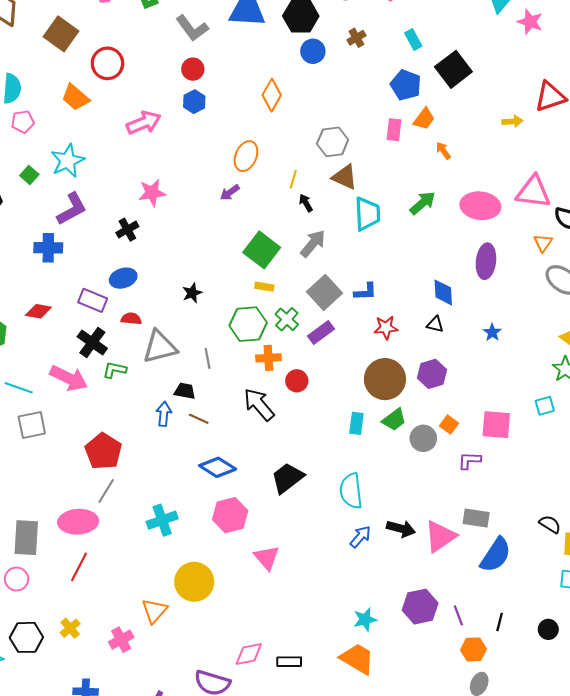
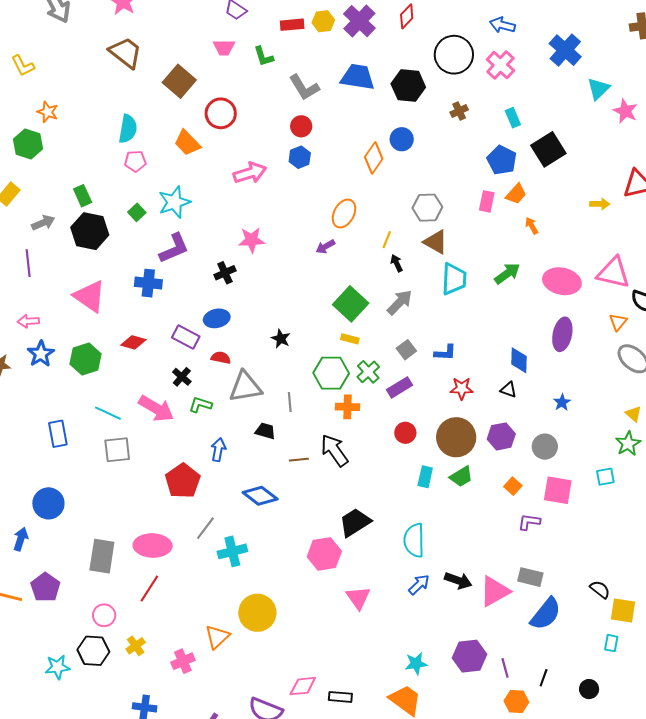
blue circle: (313, 51) -> (402, 139), moved
gray square: (324, 292) -> (406, 350), size x0.6
black star: (192, 293) -> (281, 339), turned -30
black cross: (92, 342) -> (182, 377), size x0.7
red circle: (297, 381) -> (405, 433), moved
blue arrow: (164, 414) -> (218, 450), moved
brown line: (199, 419) -> (299, 460), moved, turned -36
gray circle: (423, 438) -> (545, 447), moved
blue diamond: (218, 467) -> (260, 496), moved
gray line: (106, 491) -> (205, 528), moved
pink hexagon: (230, 515) -> (324, 554), moved
pink triangle: (267, 558) -> (358, 598), moved
pink circle: (17, 579) -> (104, 615), moved

